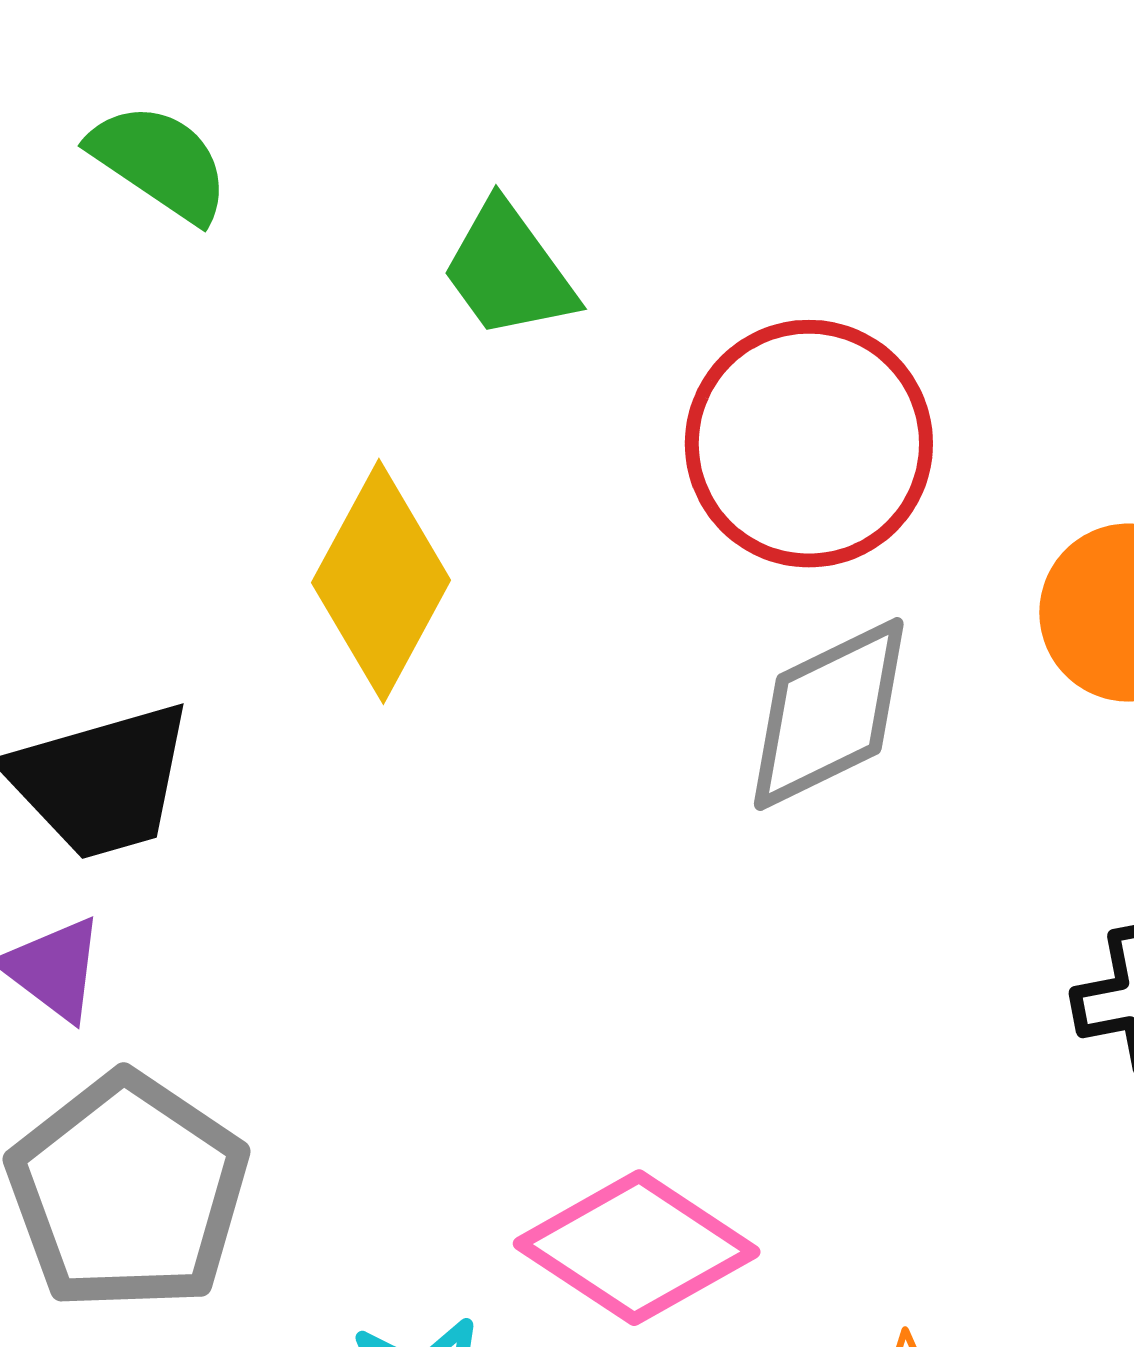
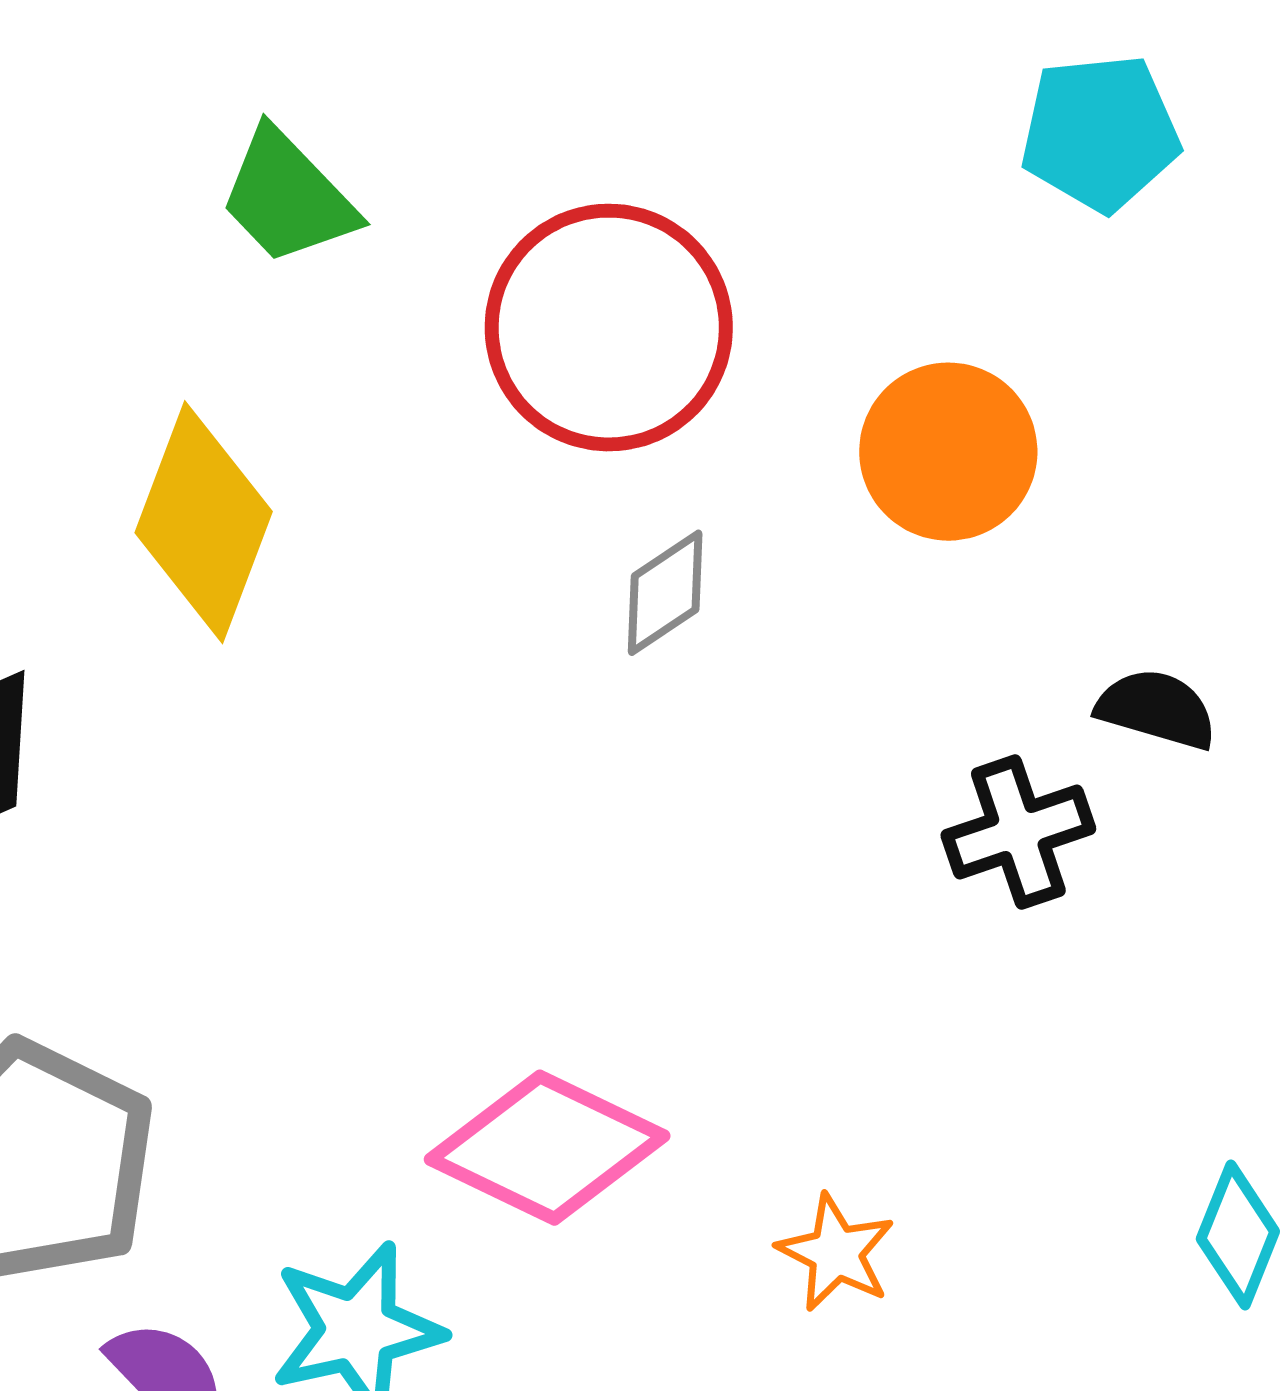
gray diamond: (829, 714) -> (665, 593), size x0.6

